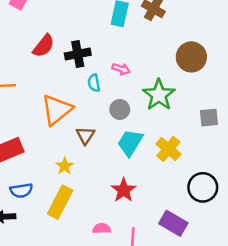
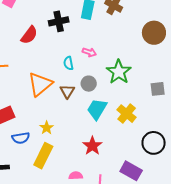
black cross: (78, 54) -> (59, 21), moved
brown circle: (191, 57) -> (154, 33), moved
brown triangle: (85, 135) -> (67, 91), moved
blue semicircle: (21, 190) -> (21, 138), moved

